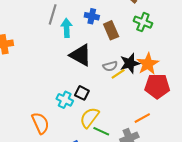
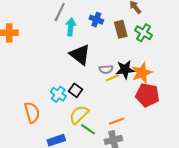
brown rectangle: (111, 30) -> (121, 29), moved
orange line: (142, 118) -> (117, 121), moved

